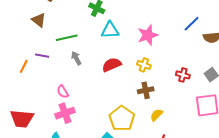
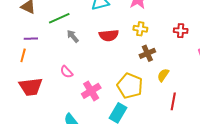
purple line: (42, 56) -> (31, 39), moved
red semicircle: (112, 65) -> (109, 35), turned -150
pink cross: (65, 113) -> (91, 91), moved
red trapezoid: (22, 119) -> (31, 87), moved

